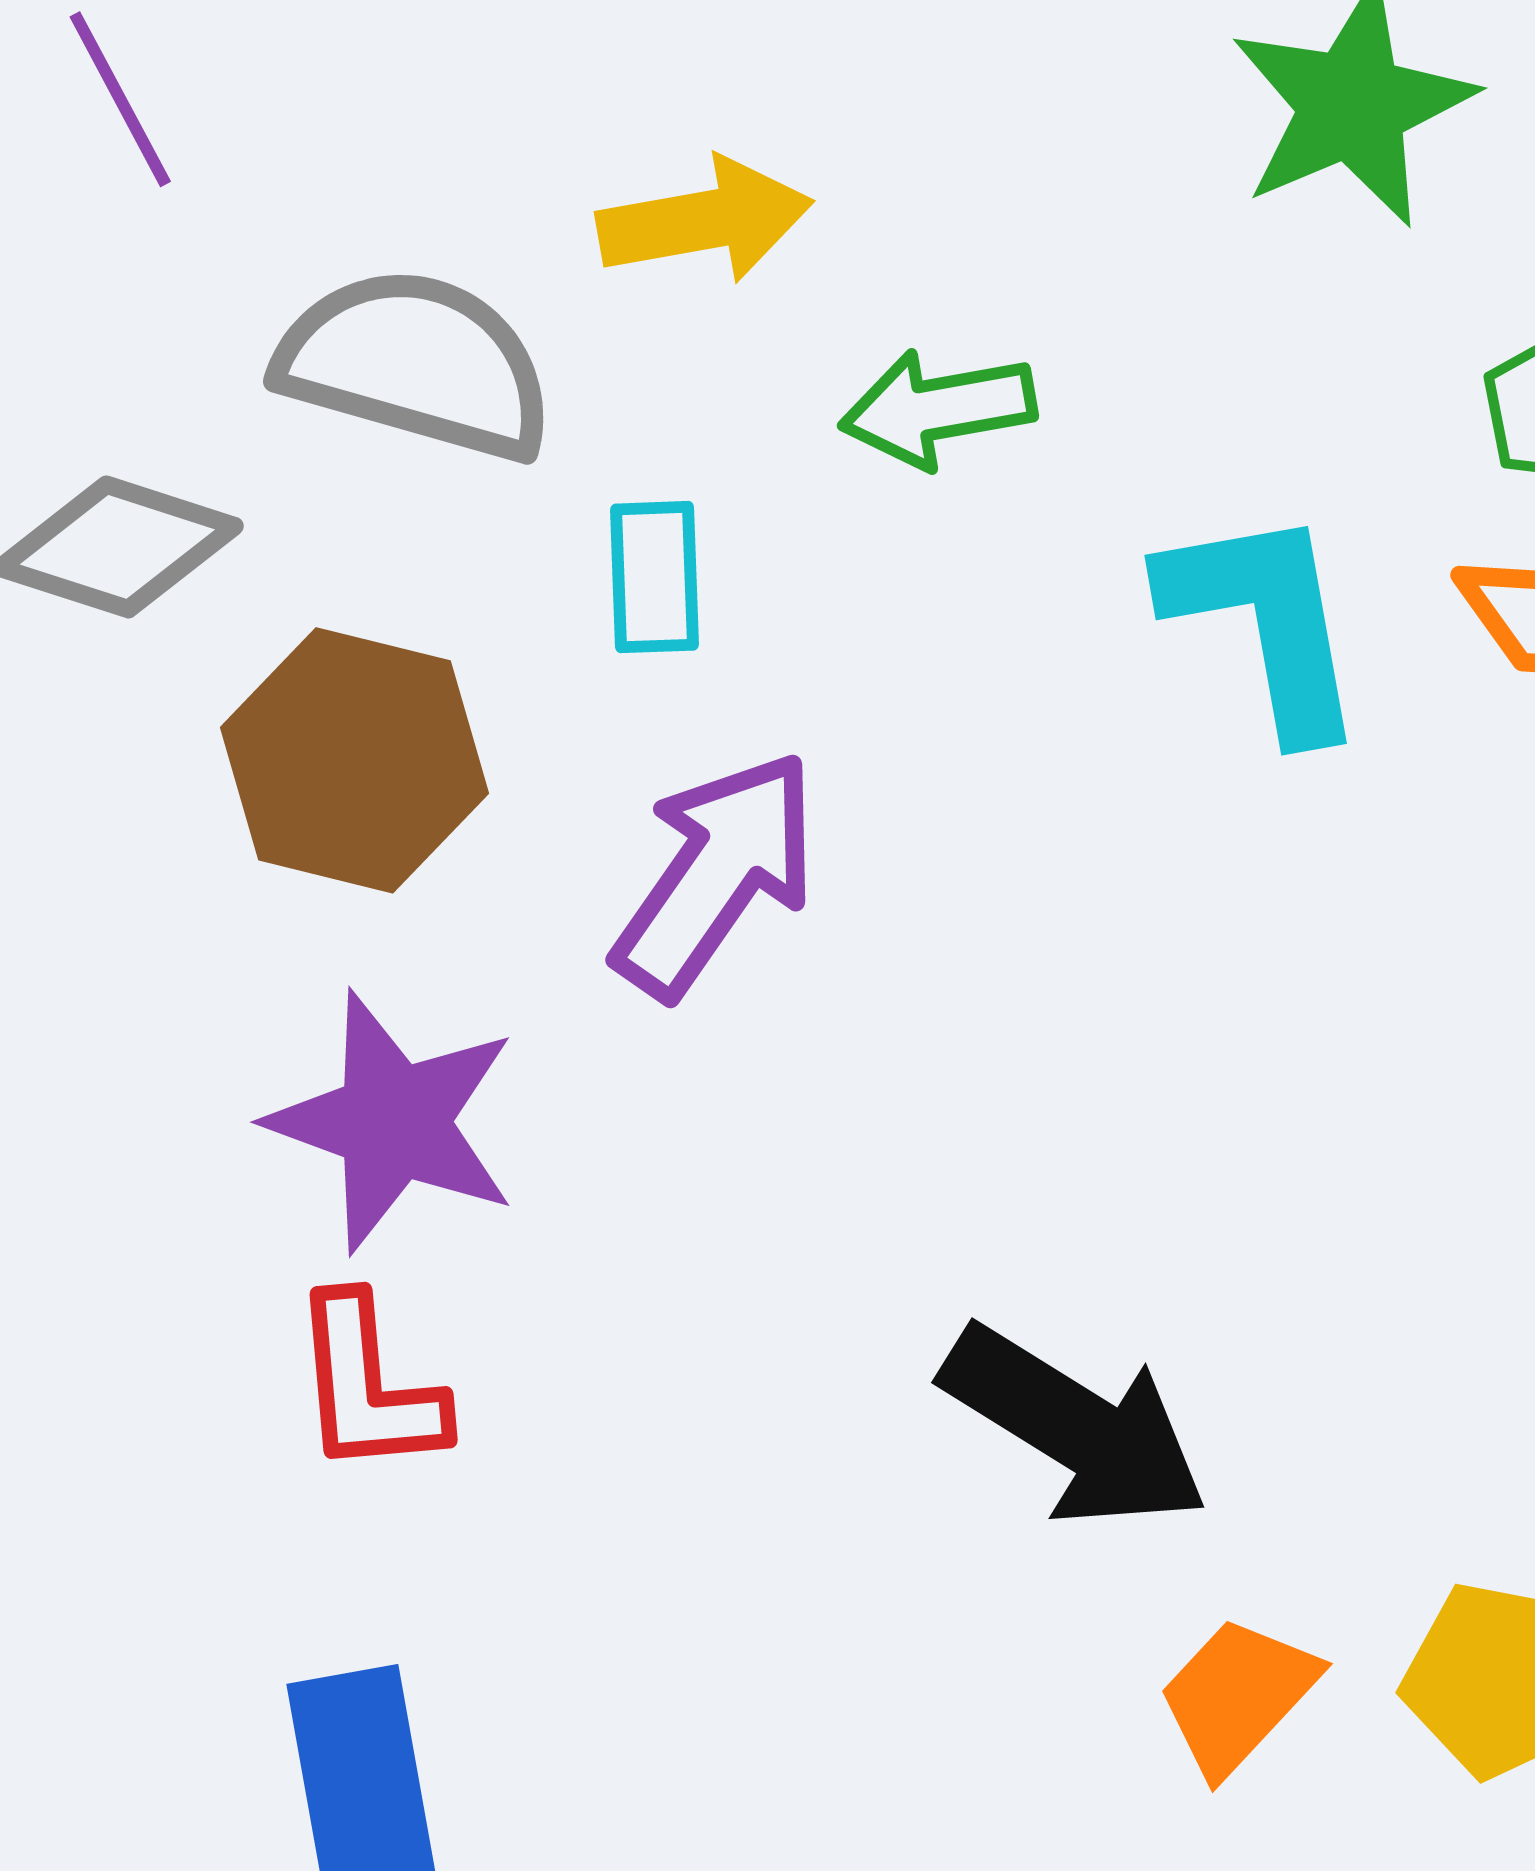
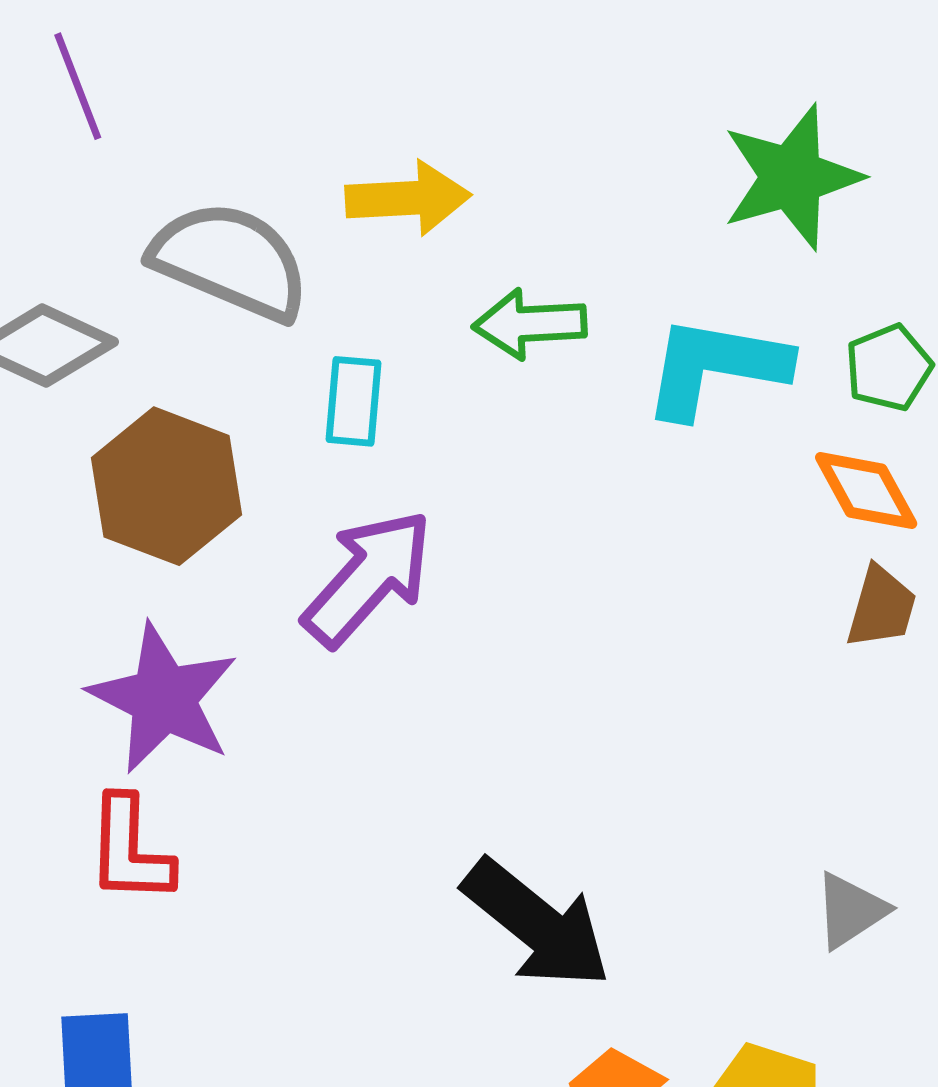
cyan L-shape: (1265, 622) -> (715, 367), moved, turned -77

